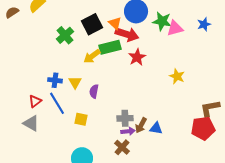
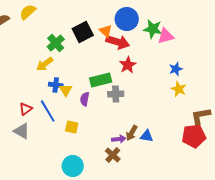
blue star: (204, 24) -> (176, 69), moved
green rectangle: (110, 47) -> (101, 80), moved
yellow arrow: (92, 56) -> (45, 64), moved
yellow star: (177, 76) -> (179, 89), moved
blue cross: (55, 80) -> (56, 85), moved
gray cross: (125, 118) -> (116, 94), moved

